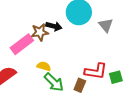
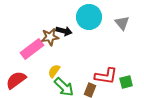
gray triangle: (106, 25) -> (122, 23), moved
yellow semicircle: (44, 66) -> (54, 71), turned -72

